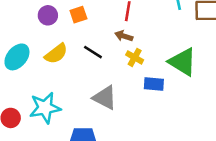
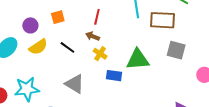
purple circle: (48, 15) -> (30, 25), moved
green triangle: (183, 62) -> (138, 59), turned -40

